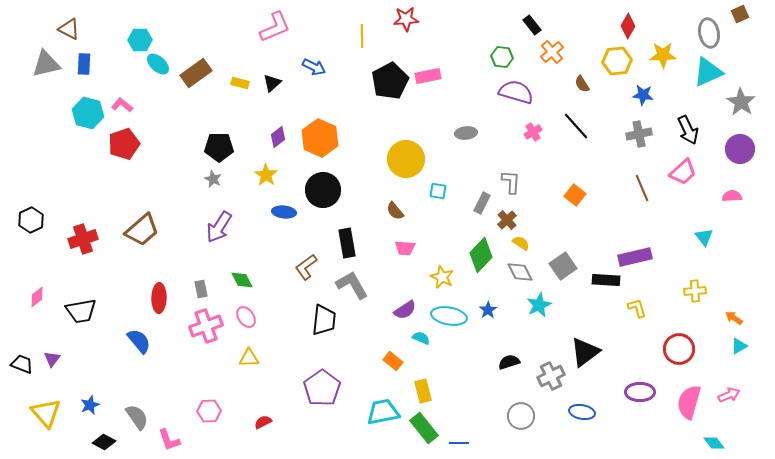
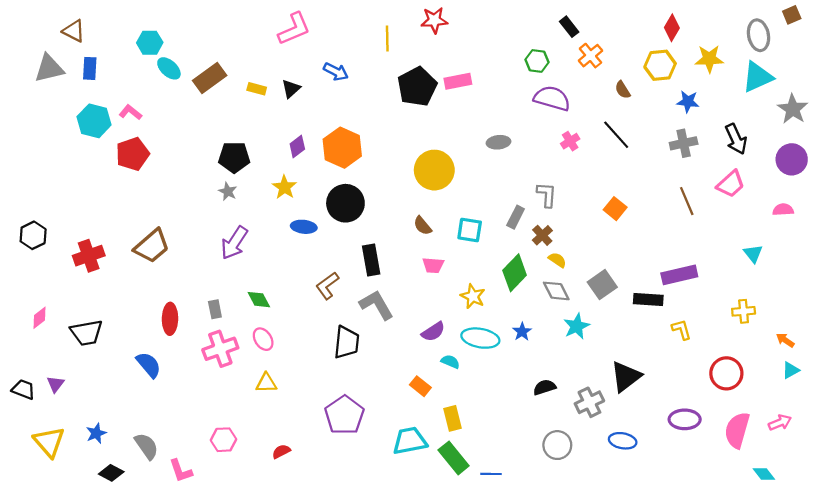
cyan square: (438, 191) -> (470, 230), moved, size x1.4

